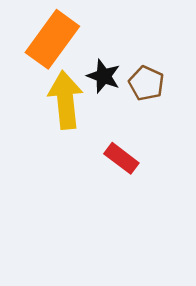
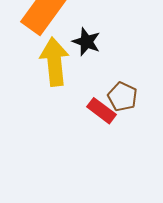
brown pentagon: (146, 83) -> (122, 97), moved

